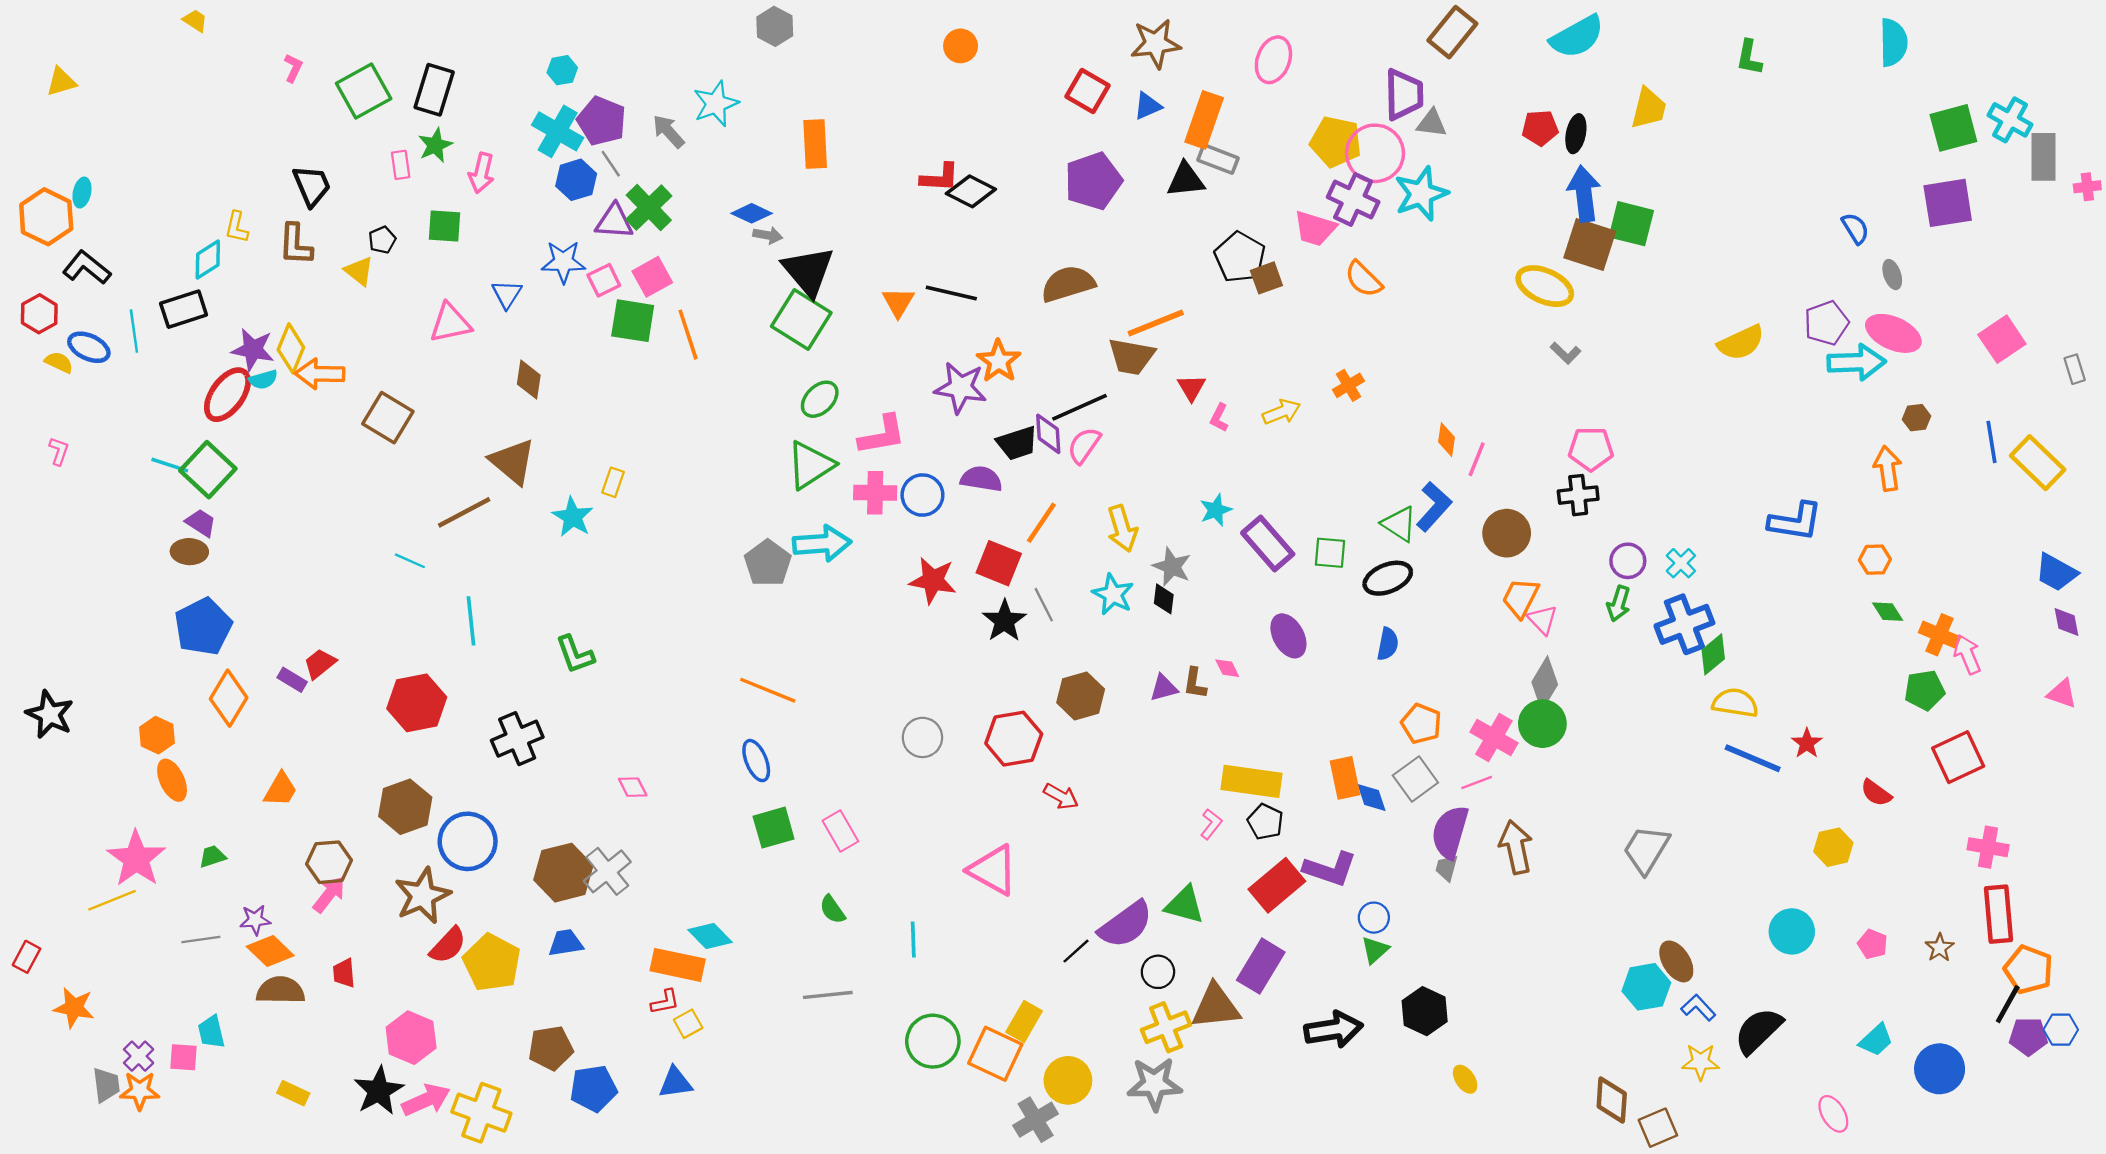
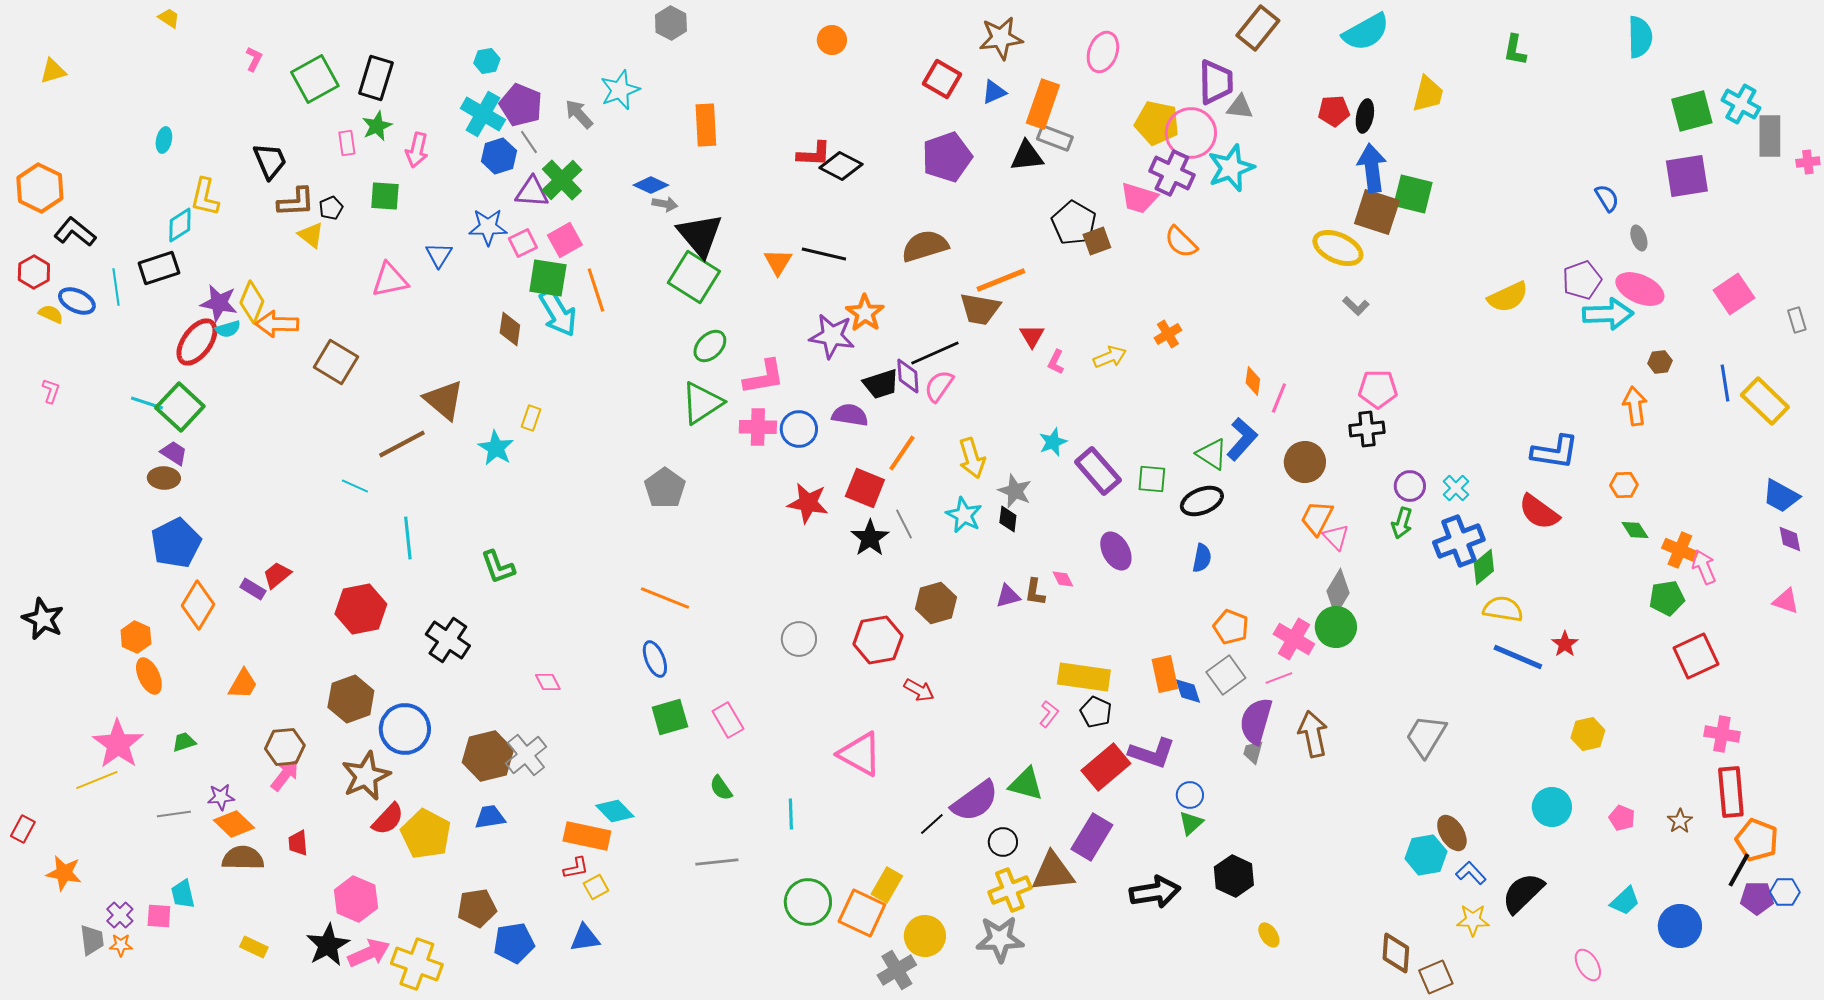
cyan ellipse: (82, 193) -> (164, 140), moved
yellow L-shape: (237, 227) -> (205, 197), size x1.4
brown L-shape: (296, 245) -> (296, 202), moved, turned -96
brown diamond: (529, 380) -> (510, 329), moved
cyan arrow: (822, 544) -> (558, 313), moved, turned 63
black cross: (517, 739) -> (448, 640), turned -33
red semicircle: (1876, 793) -> (1539, 512), moved, size x1.5
orange star: (140, 1091) -> (121, 945), size x0.7

